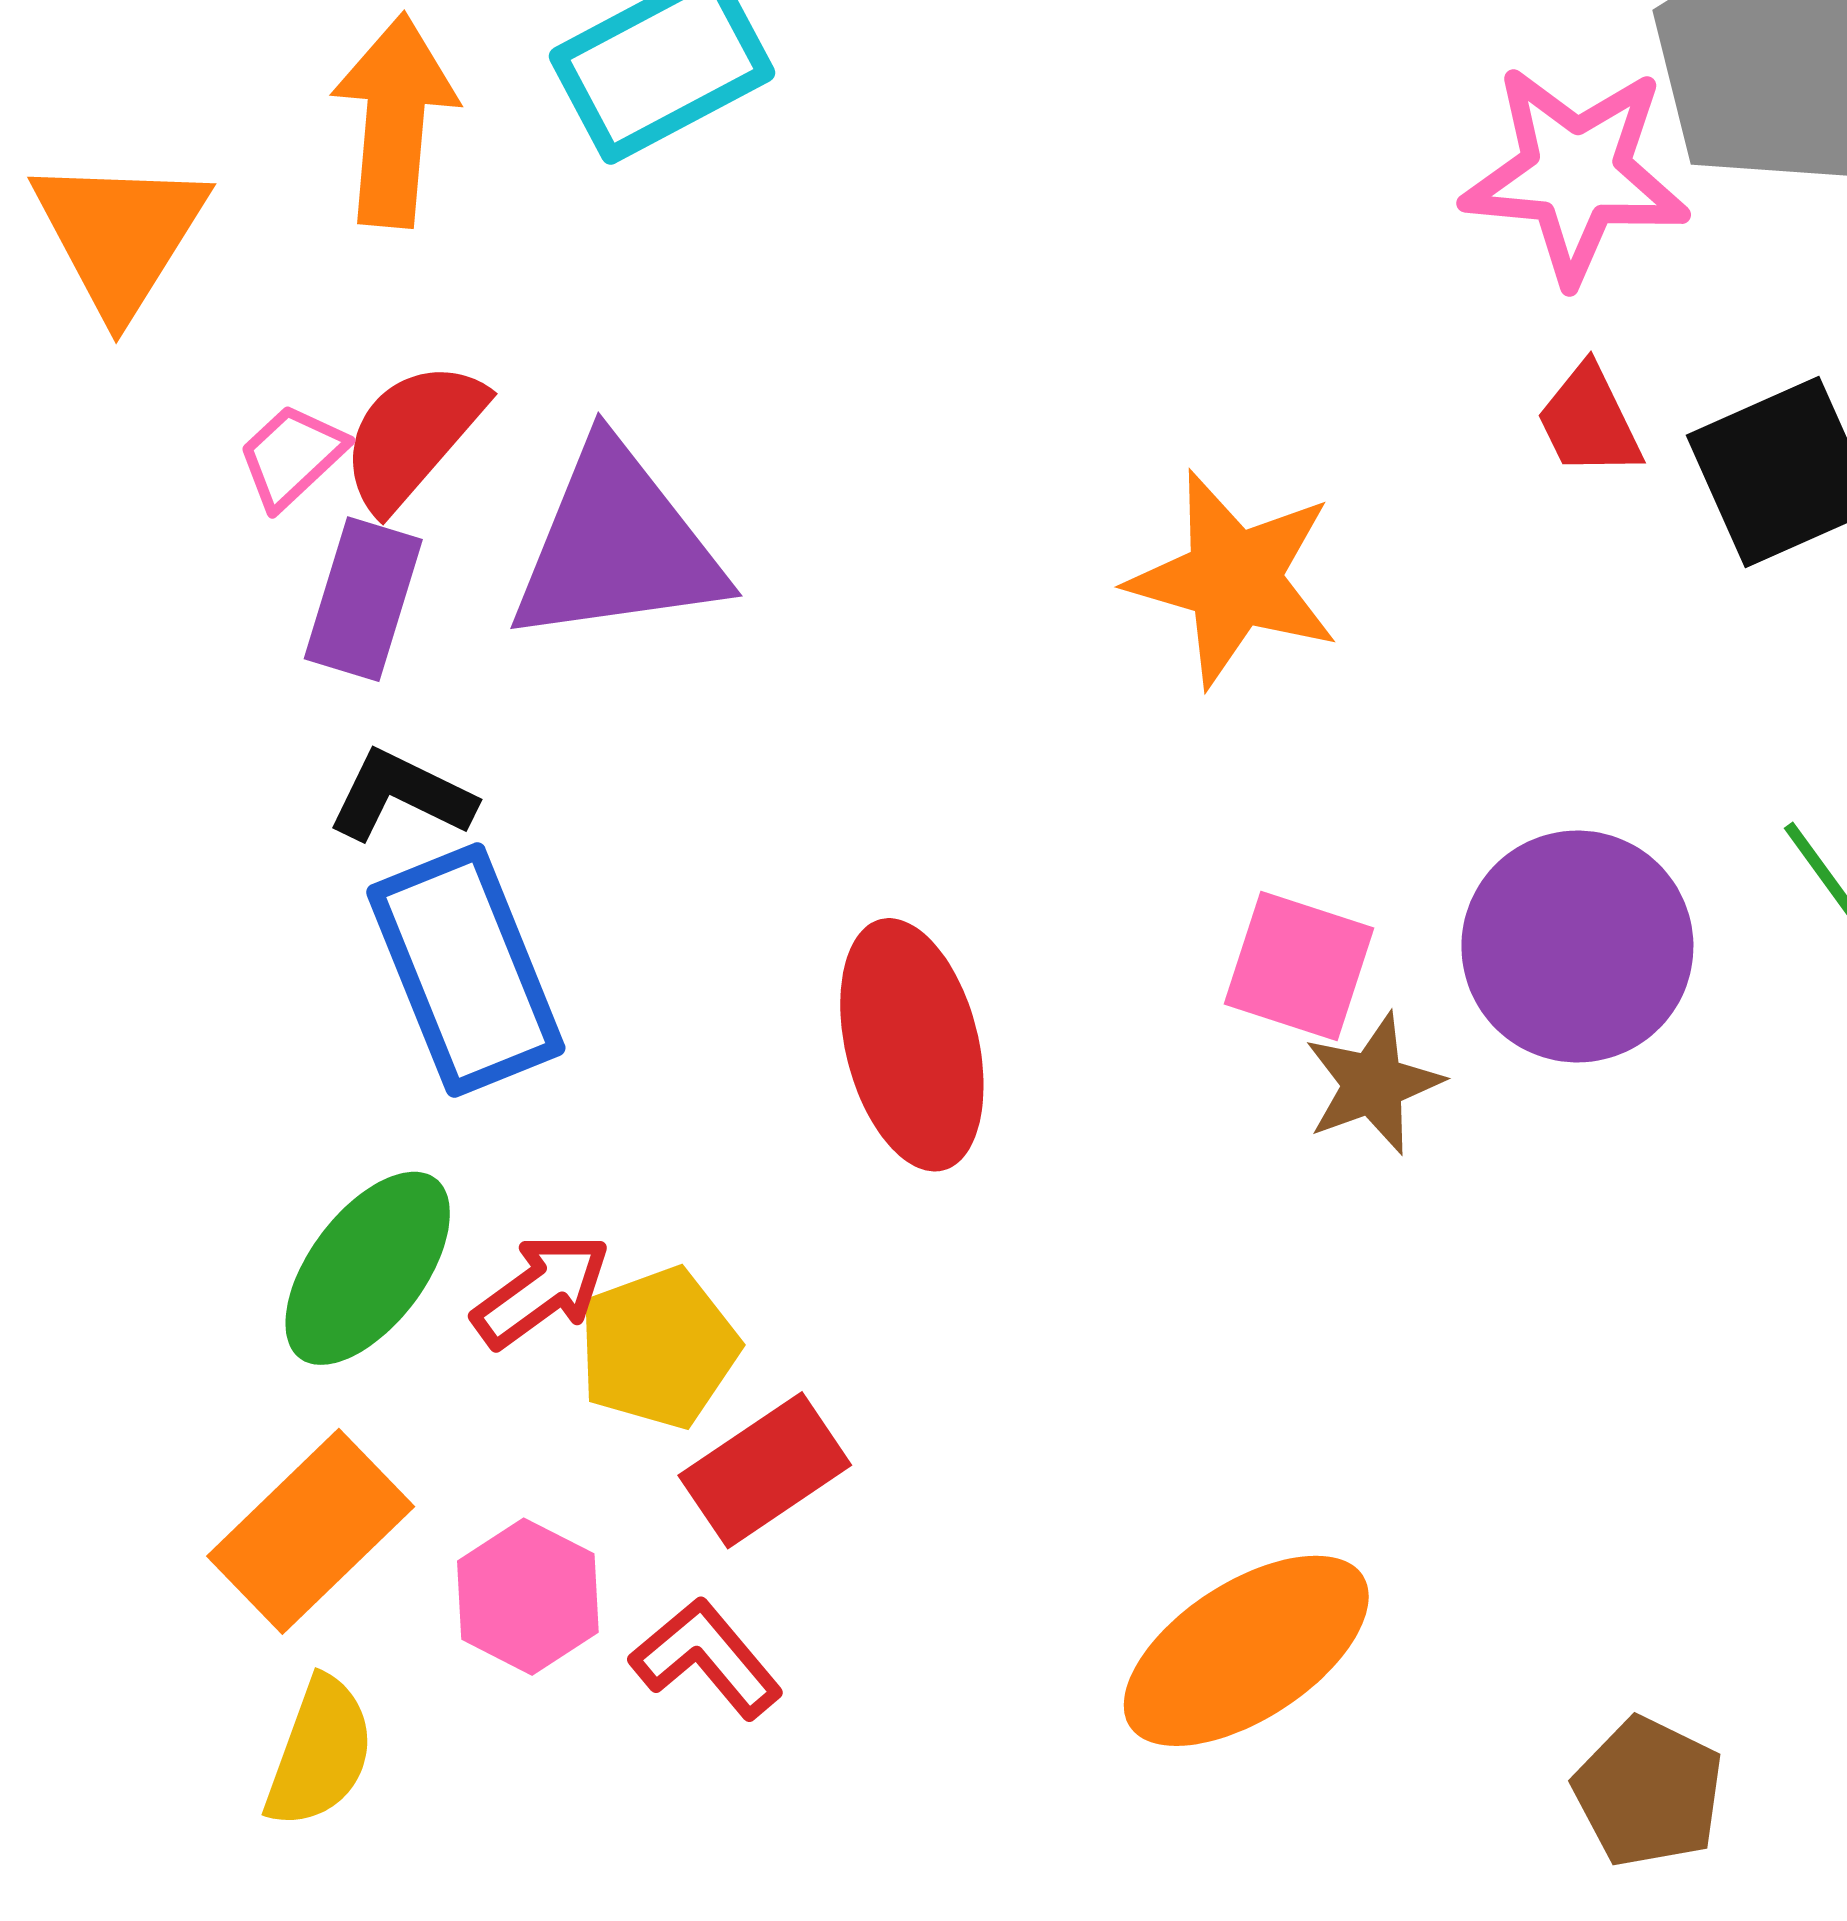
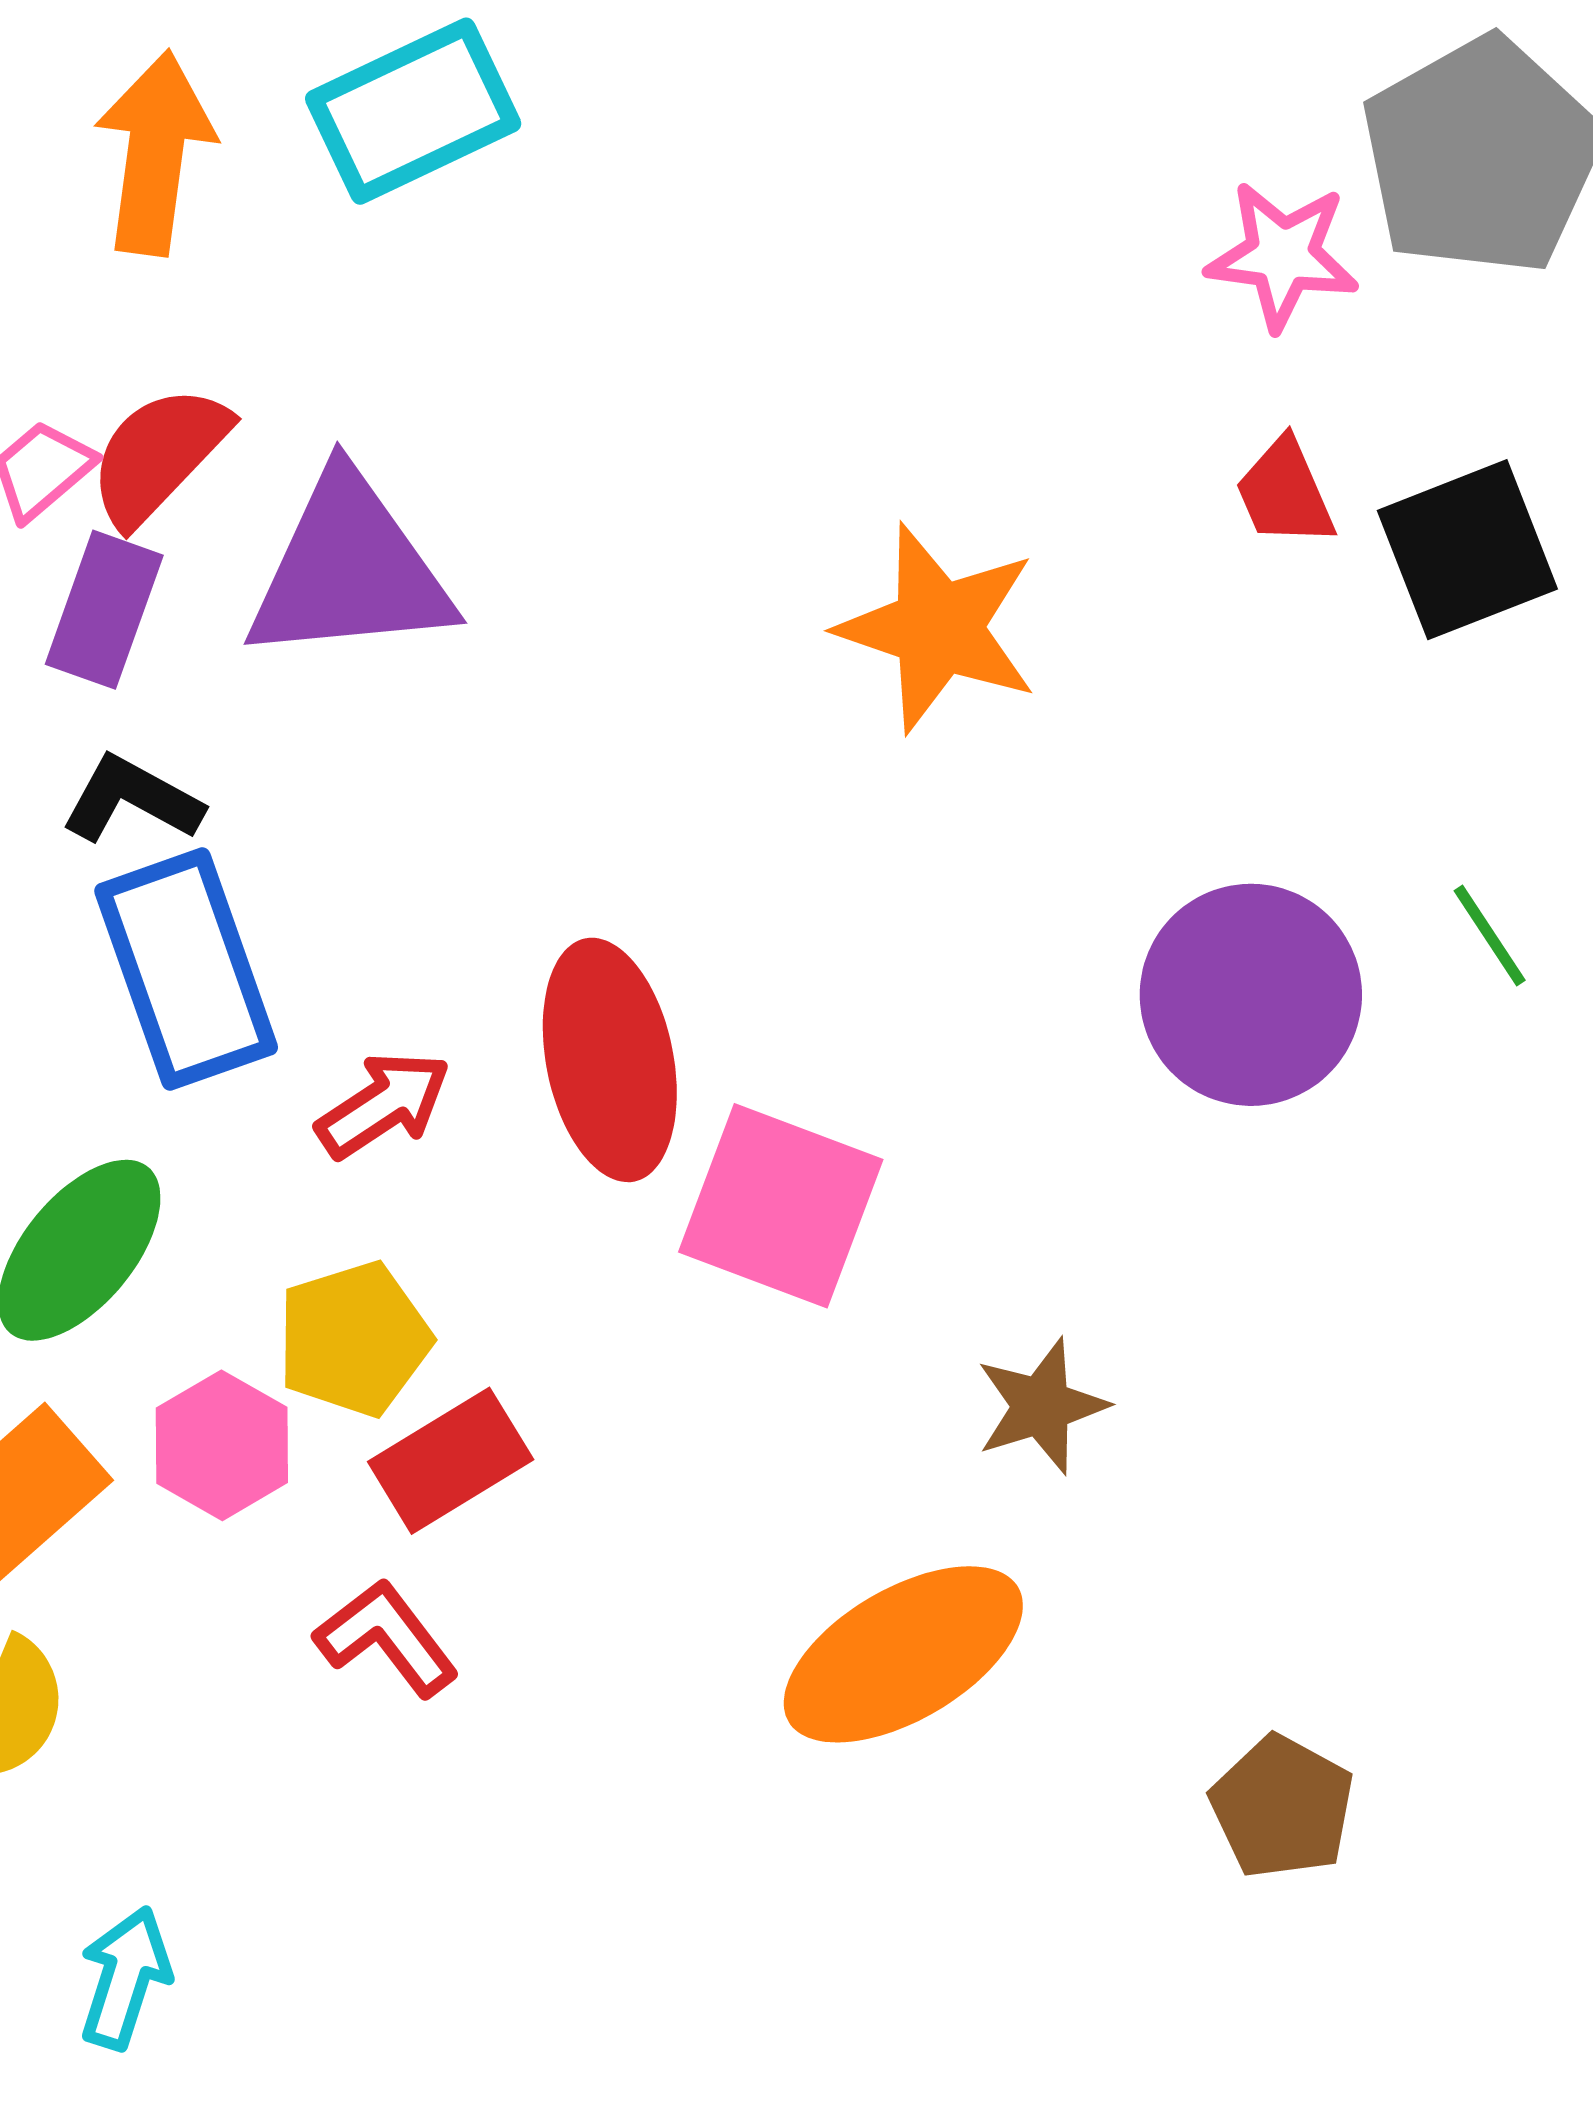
pink star: (1575, 174) -> (1283, 255), size x0.7
pink square: (1299, 966) -> (781, 1206), moved, size x1.4
brown star: (1373, 1084) -> (1041, 1406), moved
red arrow: (541, 1290) -> (383, 1105), moved
pink hexagon: (528, 1597) -> (222, 1445), moved

